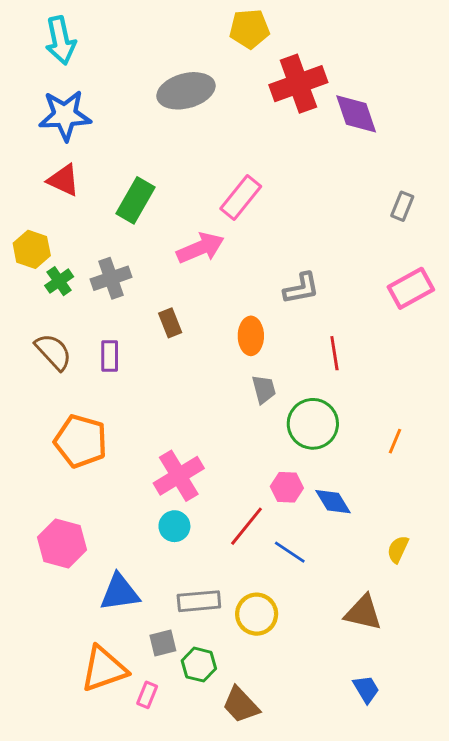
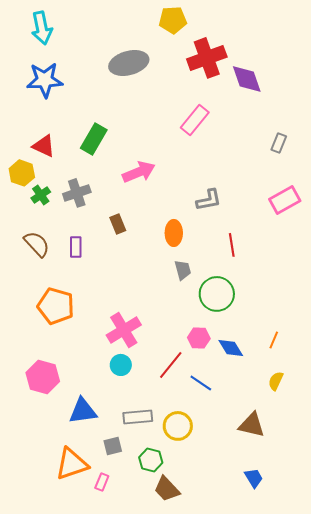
red triangle: (63, 180) -> (44, 146), moved
pink rectangle: (241, 197) -> (195, 120), moved
orange line: (395, 441) -> (274, 340), moved
green hexagon: (199, 665) -> (151, 460), moved

